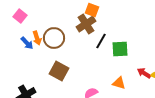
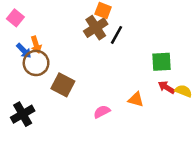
brown circle: (54, 38) -> (36, 63), moved
black line: (101, 41) -> (116, 35), moved
green square: (120, 49) -> (162, 62), moved

